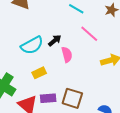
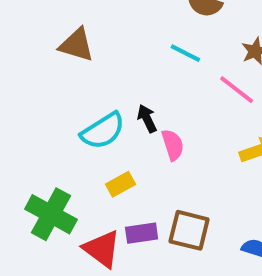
pink line: (89, 34) -> (237, 90), moved
black arrow: (55, 41) -> (147, 119), turned -72

